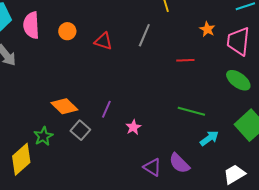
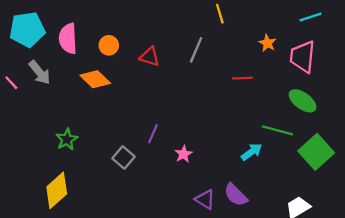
orange diamond: (64, 106) -> (95, 79), moved
green line: (191, 111) -> (278, 130), moved
green star: (43, 136) -> (67, 139), moved
cyan arrow: (209, 138) -> (252, 152), moved

